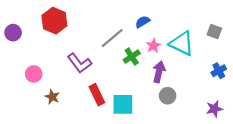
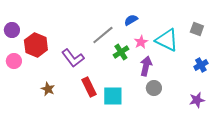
red hexagon: (54, 21) -> (36, 45), moved
pink circle: (34, 74) -> (14, 61), moved

